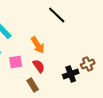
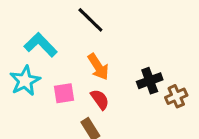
black line: (57, 15) -> (90, 20), moved
black cross: (71, 74) -> (150, 81), moved

